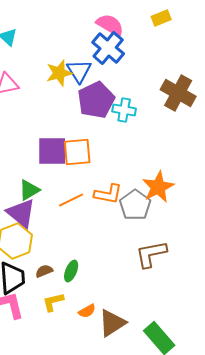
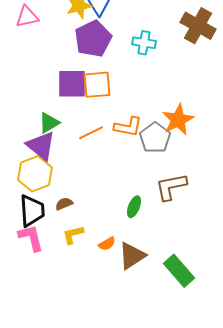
purple pentagon: (96, 100) -> (93, 39), moved
green ellipse: (71, 271) -> (134, 207), moved

